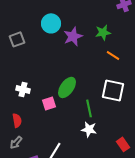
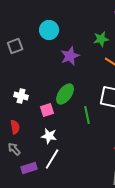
purple star: (73, 36) -> (70, 56), moved
white star: (89, 129) -> (49, 136), moved
gray arrow: (16, 142) -> (14, 149), turned 96

